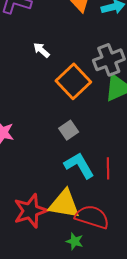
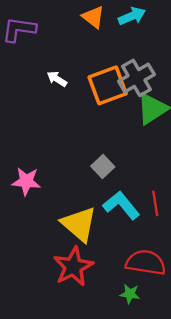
orange square: (73, 81) -> (108, 85), moved, turned 32
yellow triangle: (64, 204) -> (79, 224), moved, turned 40

